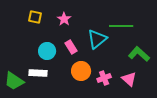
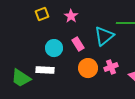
yellow square: (35, 17) -> (42, 14), turned -32
pink cross: (104, 78) -> (111, 67), moved

